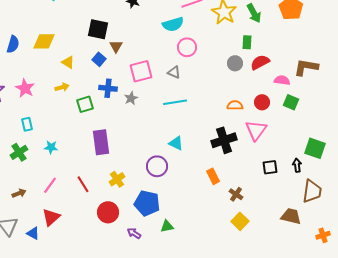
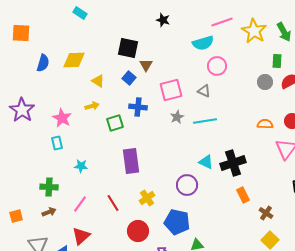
pink star: (25, 88) -> (62, 118), moved
gray star: (131, 98) -> (177, 117), moved
black cross: (224, 140) -> (233, 163), moved
green cross: (19, 152) -> (49, 187), moved, turned 36

